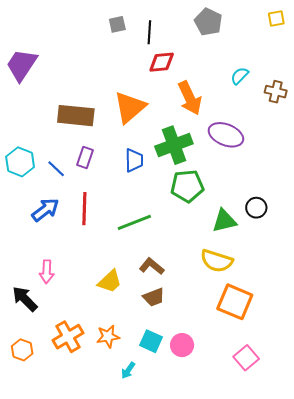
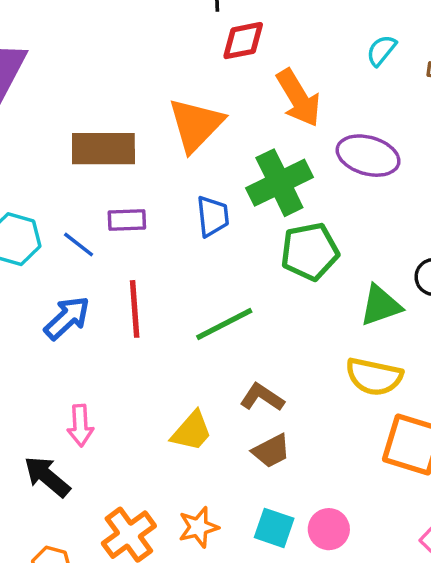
purple rectangle: (85, 158) -> (127, 220), turned 75

